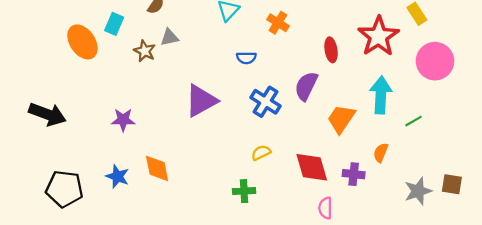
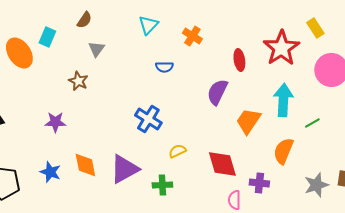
gray triangle: (169, 37) -> (96, 49), turned -42
brown star: (145, 51) -> (78, 81), moved
purple triangle: (201, 101) -> (124, 169), moved
blue cross: (266, 102) -> (148, 119), moved
orange semicircle: (381, 153) -> (283, 151), size x1.5
purple cross: (354, 174) -> (259, 183), moved

